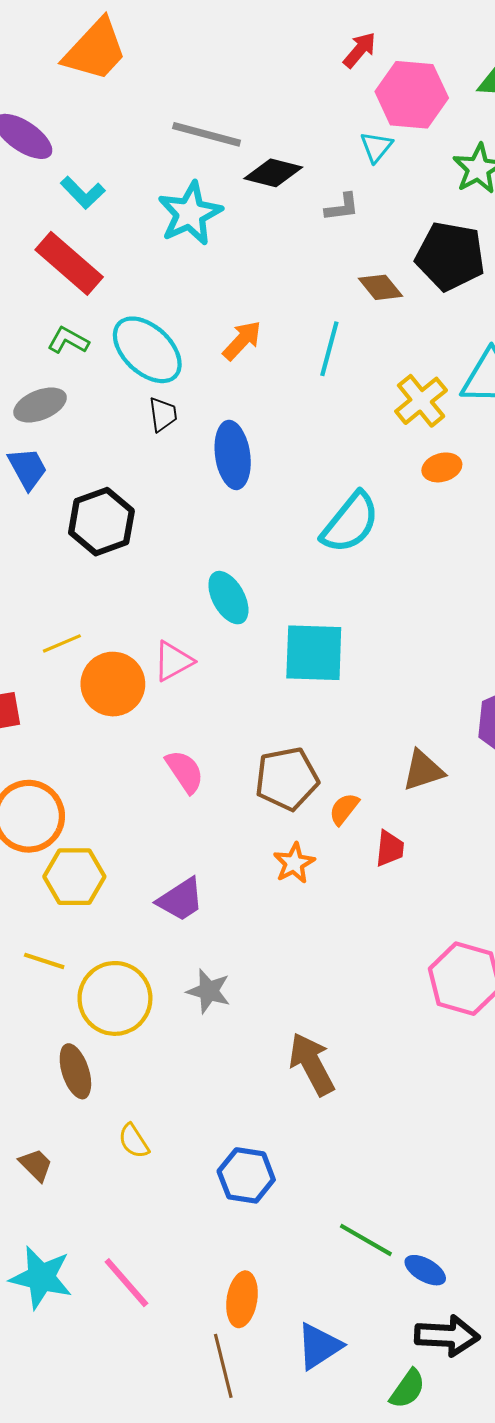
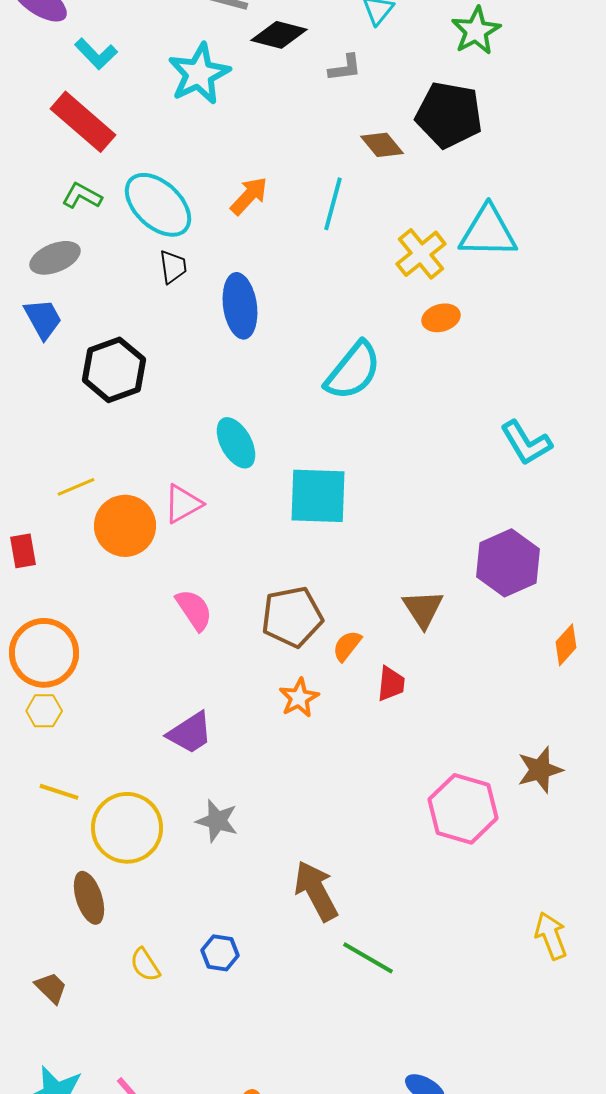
brown triangle: (423, 770) -> (423, 609), turned -45
yellow hexagon: (74, 877) -> (44, 711), moved, size x0.6
blue hexagon: (246, 1175) -> (220, 953), moved, size x0.7
green line: (366, 1240) -> (368, 958), moved

